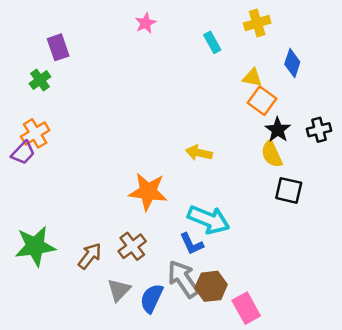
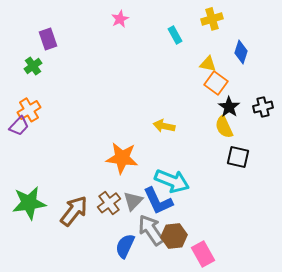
blue L-shape: (192, 244) -> (158, 201), size x1.5
brown arrow: (90, 256) -> (74, 211), size x1.4
gray triangle: (119, 290) -> (133, 201), moved

